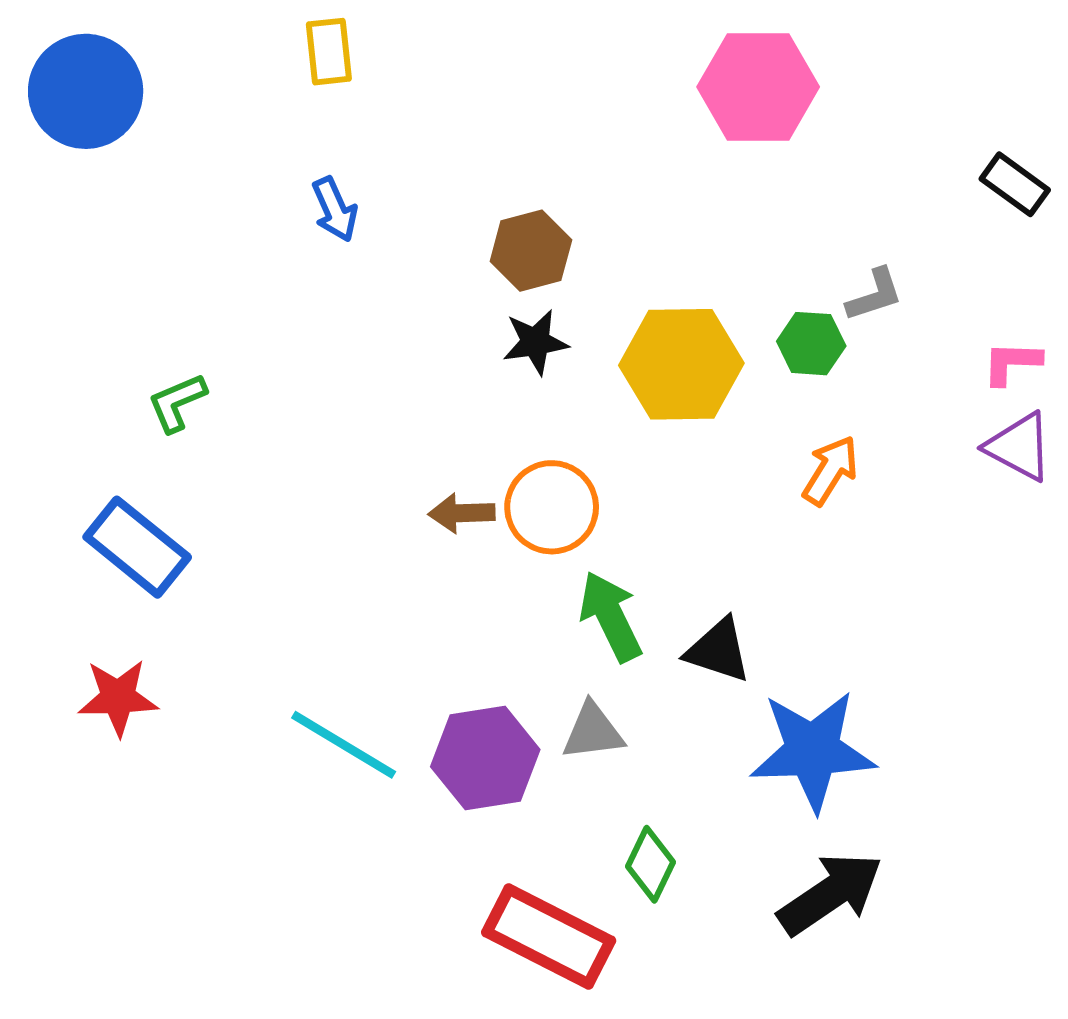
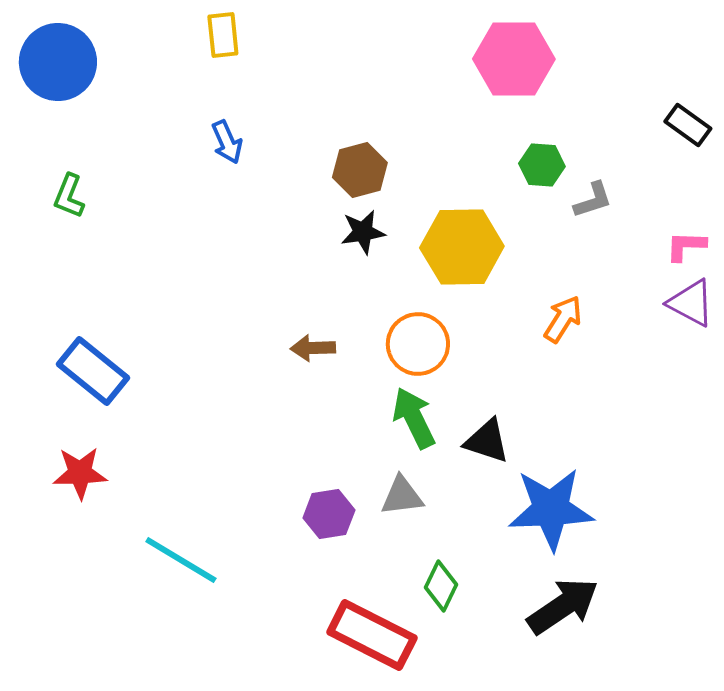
green hexagon: (811, 344) -> (542, 165), moved
green L-shape: (177, 403) -> (69, 196), moved, turned -45
orange circle: (552, 507) -> (418, 344), moved
cyan line: (344, 745) -> (181, 560), moved
purple hexagon: (485, 758) -> (329, 514), size x0.7

